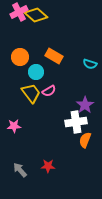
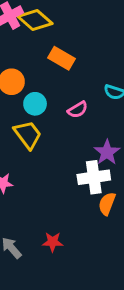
orange rectangle: (54, 56) -> (61, 58), moved
pink semicircle: (49, 91) -> (78, 110), moved

